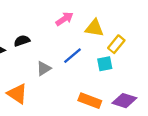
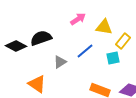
black semicircle: (22, 41) -> (41, 38), size x1.5

